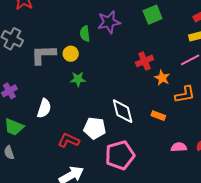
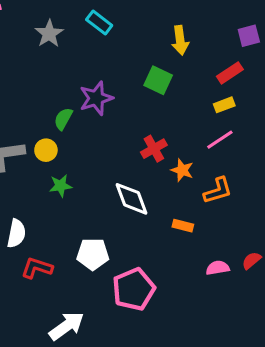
green square: (153, 15) -> (158, 80), turned -36
green semicircle: (85, 34) -> (63, 119), turned 42
white diamond: (123, 111) -> (131, 199), moved
red L-shape: (69, 140) -> (37, 268), moved

